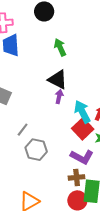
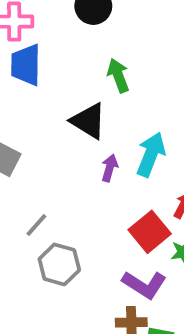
black triangle: (58, 80) -> (88, 121), moved
cyan arrow: (82, 112) -> (151, 154), moved, turned 45

